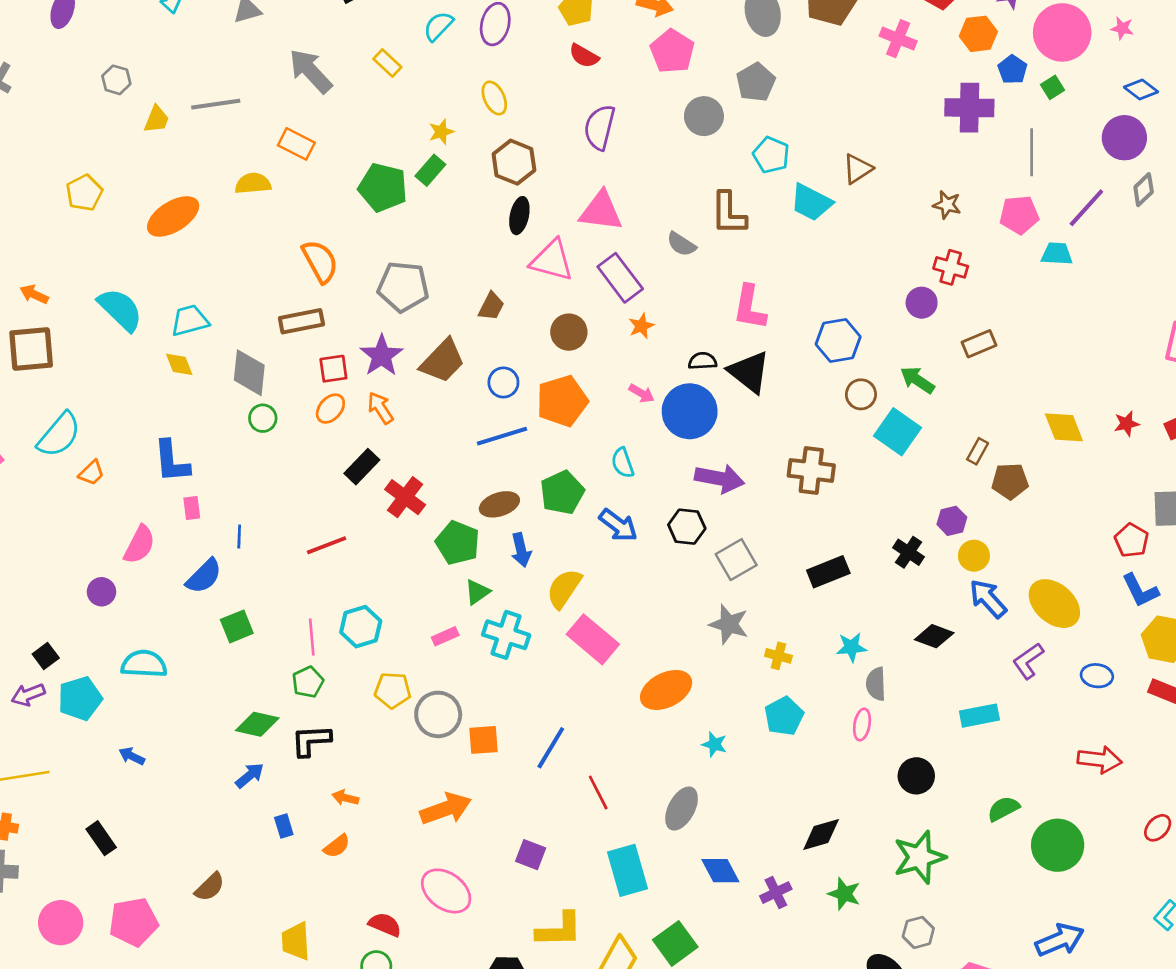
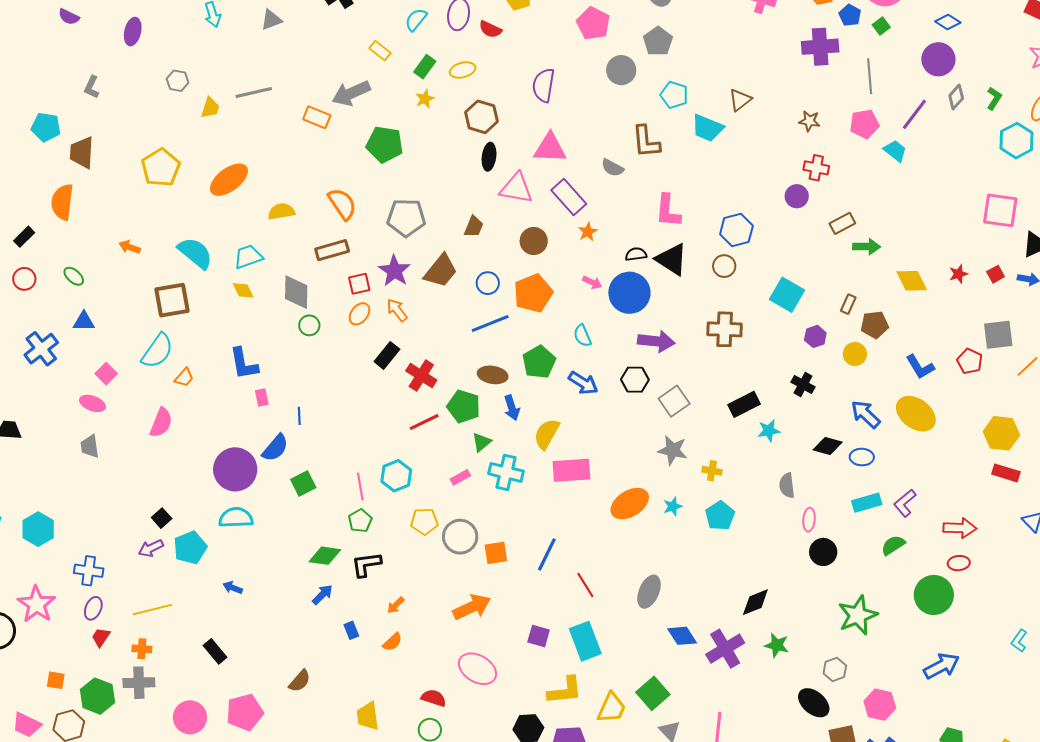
red semicircle: (584, 56) -> (490, 29), moved
gray arrow: (311, 71) -> (351, 93), moved, turned -66
yellow ellipse: (494, 98) -> (463, 70), turned -75
green rectangle: (430, 170) -> (425, 67), moved
yellow semicircle: (253, 183) -> (281, 211), moved
yellow pentagon: (84, 193) -> (161, 168), size x1.4
cyan trapezoid: (1057, 254) -> (895, 151), turned 40
brown square: (31, 349) -> (172, 300), moved
green arrow: (917, 380) -> (867, 247), moved, turned 152
brown circle: (861, 394) -> (724, 266), moved
brown ellipse: (499, 504) -> (493, 375), turned 32
purple hexagon: (952, 521) -> (815, 336), moved
pink semicircle: (139, 545) -> (161, 423), moved
red line: (327, 545) -> (424, 422), moved
yellow circle: (974, 556) -> (855, 354), moved
blue L-shape: (1140, 590) -> (920, 367), moved
purple circle: (101, 592) -> (235, 469), moved, size x2.0
pink rectangle: (593, 639) -> (571, 470), turned -39
cyan star: (851, 647) -> (769, 431), moved
purple L-shape: (1028, 661) -> (905, 503), moved
blue ellipse: (1097, 676) -> (862, 457), moved
pink ellipse: (862, 725) -> (809, 520), moved
cyan star: (714, 744) -> (673, 506), moved, turned -30
orange arrow: (345, 798) -> (396, 605), turned -54
green semicircle: (1003, 809) -> (893, 545), moved
red ellipse: (1158, 828) -> (959, 563), moved, turned 45
green star: (919, 857) -> (858, 615), moved
cyan rectangle: (628, 870) -> (585, 641), moved
purple cross: (776, 893) -> (725, 649), size x1.6

